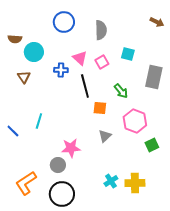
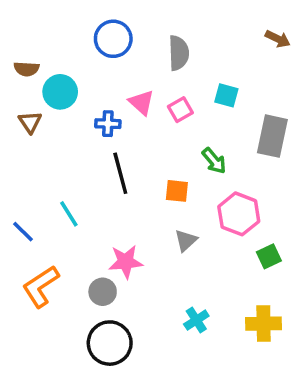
brown triangle: (24, 77) -> (30, 122), moved
black line: (85, 86) -> (120, 173), moved
cyan line: (39, 121) -> (69, 214), turned -49
orange L-shape: (26, 183) -> (41, 286), moved
yellow cross: (135, 183) -> (264, 324), moved

